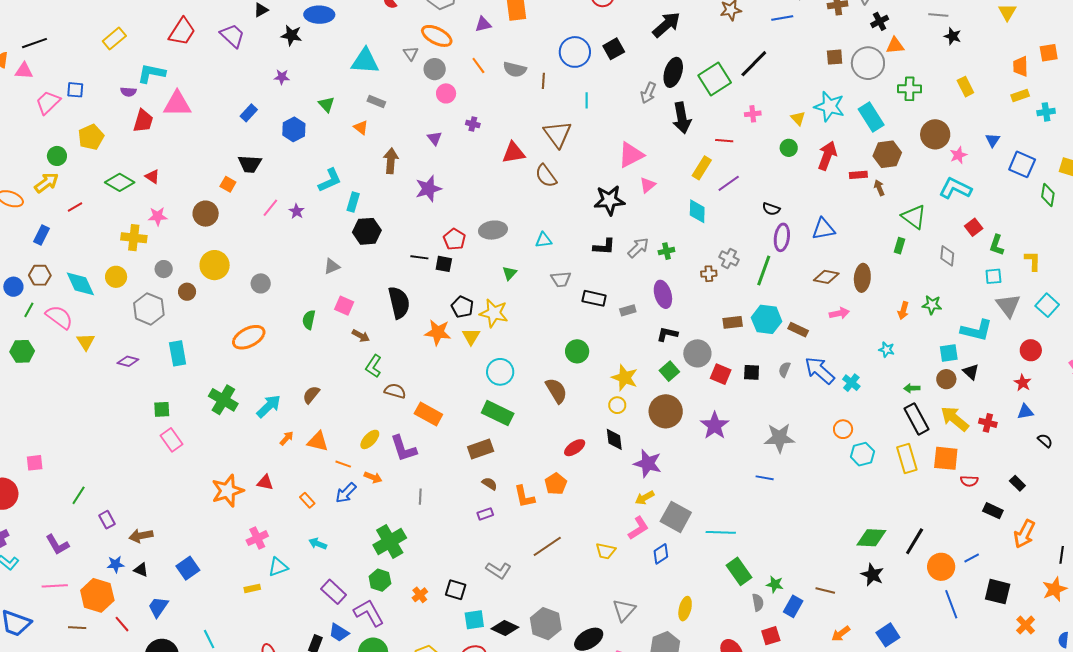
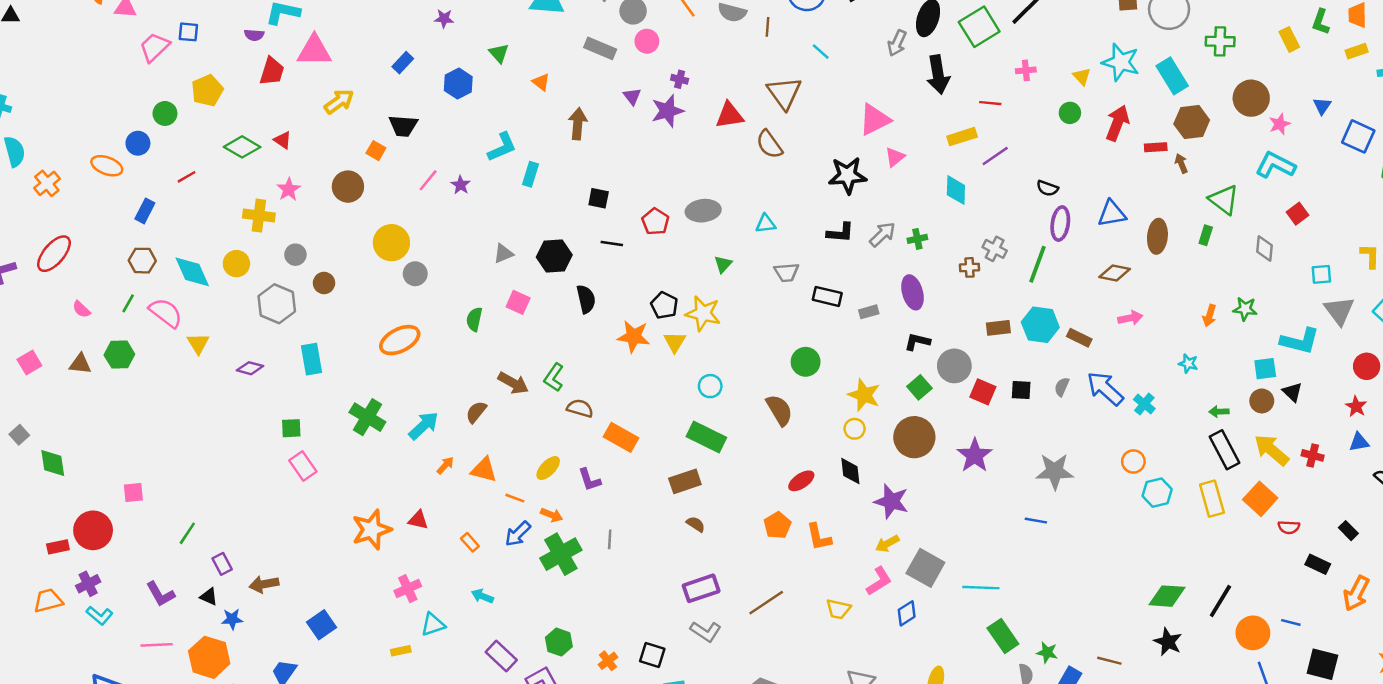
cyan line: (587, 100) -> (821, 52), turned -49
gray rectangle: (376, 102) -> (600, 48), moved, size x1.4
yellow rectangle: (702, 168) -> (962, 137), turned 40
yellow arrow: (46, 183) -> (339, 102), moved
purple star: (428, 189) -> (667, 111), moved
pink star: (158, 216) -> (289, 189), turned -30
black hexagon: (367, 231) -> (554, 256), moved
green L-shape: (997, 245) -> (1321, 22), moved
black square: (444, 264) -> (599, 198), moved
yellow circle: (215, 265) -> (391, 243), moved
brown ellipse: (862, 278) -> (1157, 236), moved
blue circle: (13, 287) -> (138, 143), moved
black semicircle: (399, 303) -> (586, 299), size x0.7
brown arrow: (361, 336) -> (513, 383), moved, size x1.4
cyan circle: (500, 372) -> (710, 386), size x0.7
purple L-shape: (403, 449) -> (590, 480), size x0.7
orange square: (946, 458) -> (1260, 499), turned 36
orange L-shape: (524, 497) -> (819, 537), moved
purple rectangle: (485, 514) -> (701, 588), moved, size x1.8
green cross: (390, 541) -> (561, 554), moved
blue line: (972, 558) -> (1291, 622), turned 42
black triangle: (141, 570) -> (209, 597), moved

